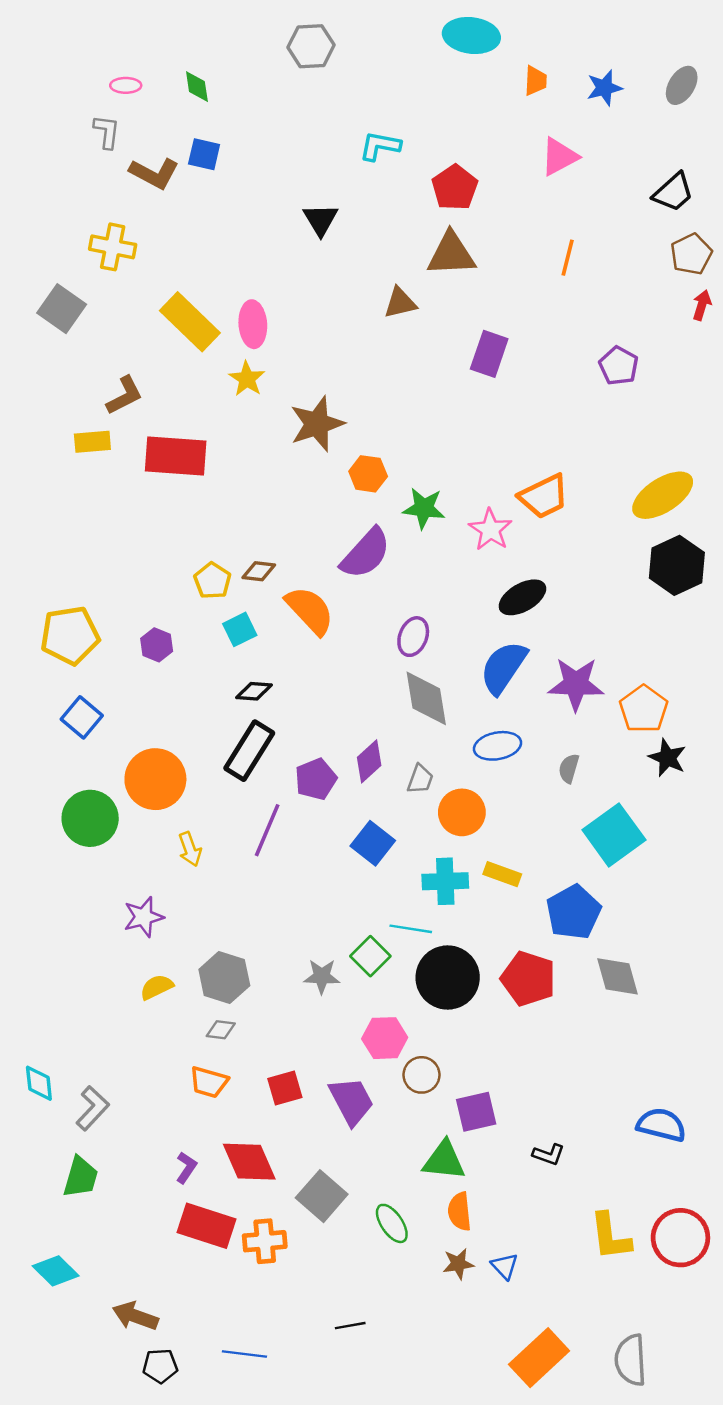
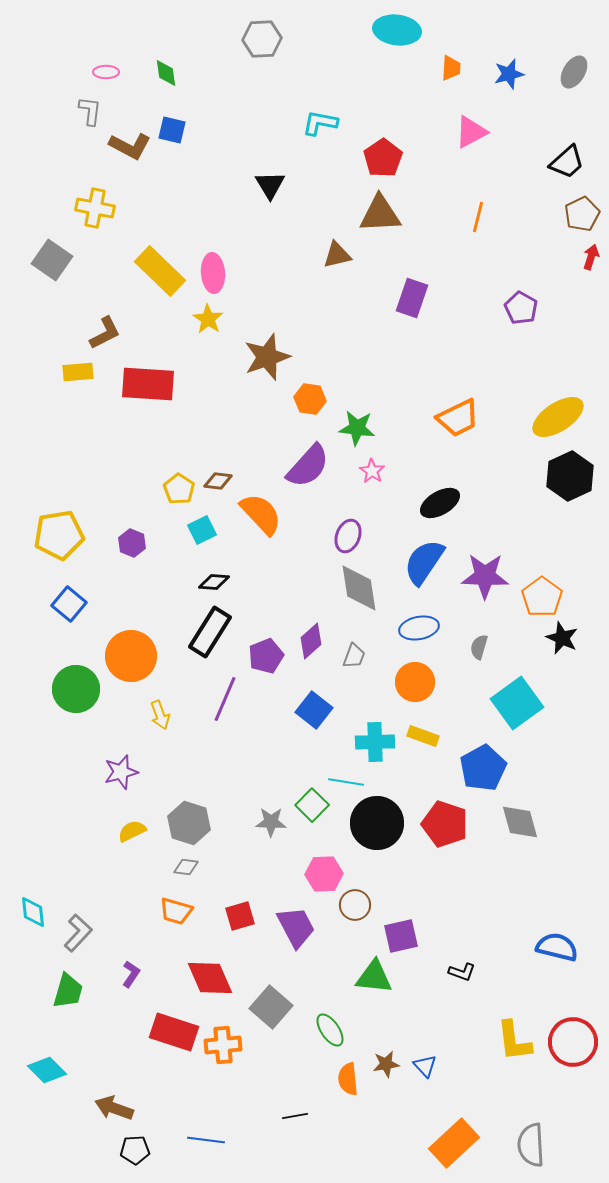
pink star: (490, 530) -> (372, 471), moved, size x0.7
orange circle: (462, 812) -> (415, 682), moved
purple L-shape: (186, 1168) -> (131, 974), moved
orange semicircle: (460, 1212) -> (348, 1079), moved

